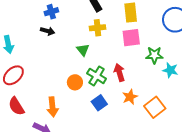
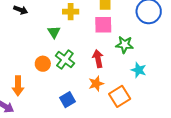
cyan star: (170, 70) -> (139, 70), moved
red arrow: (119, 72) -> (98, 59), moved
blue square: (99, 103) -> (68, 100), moved

